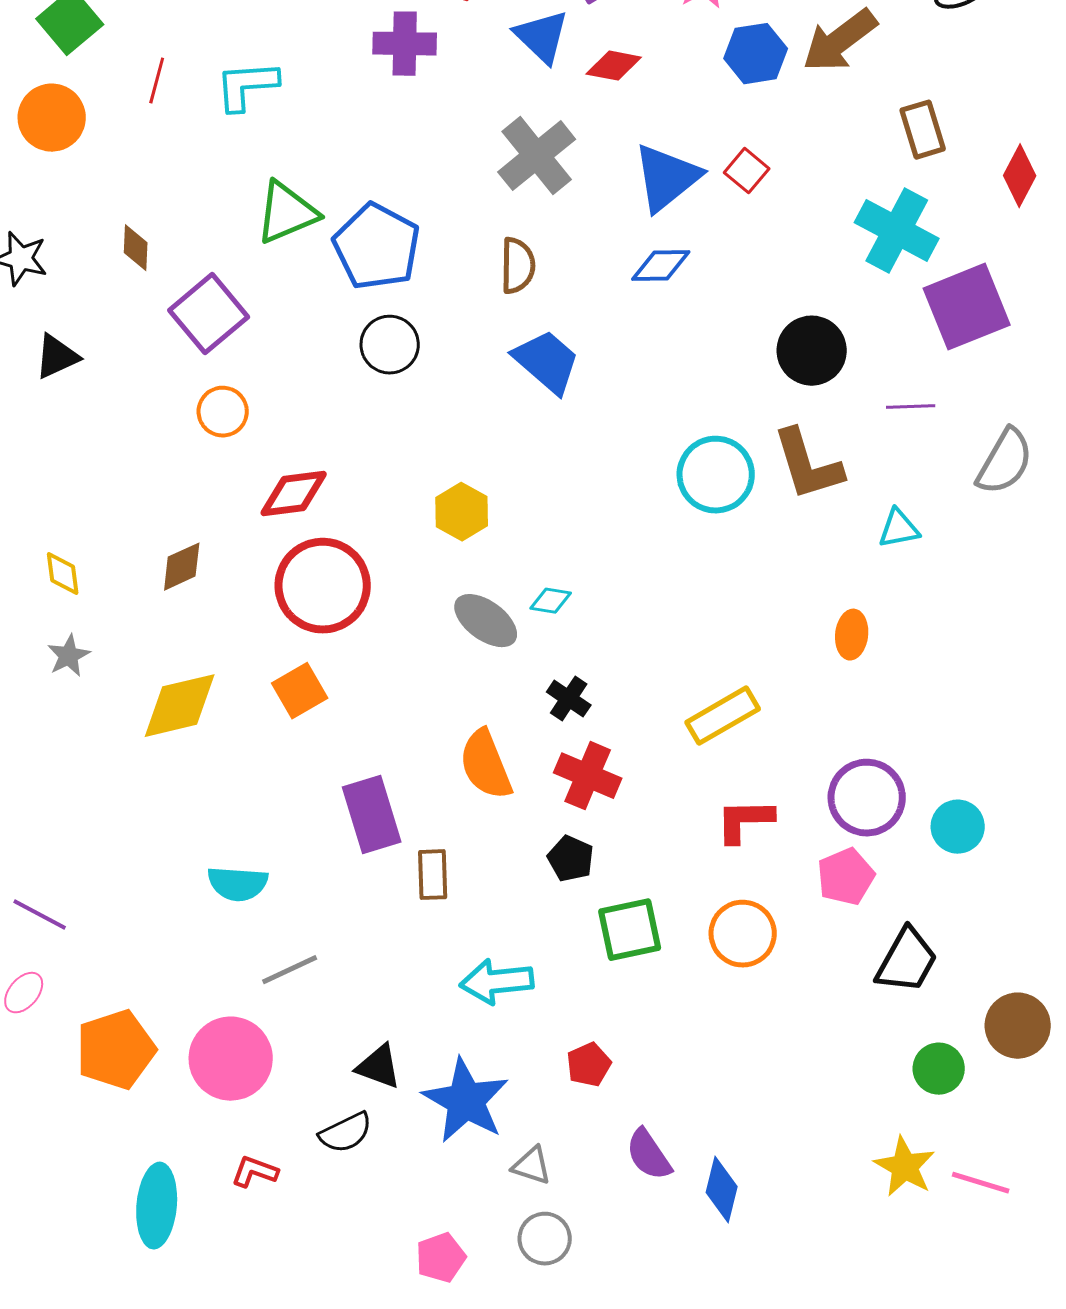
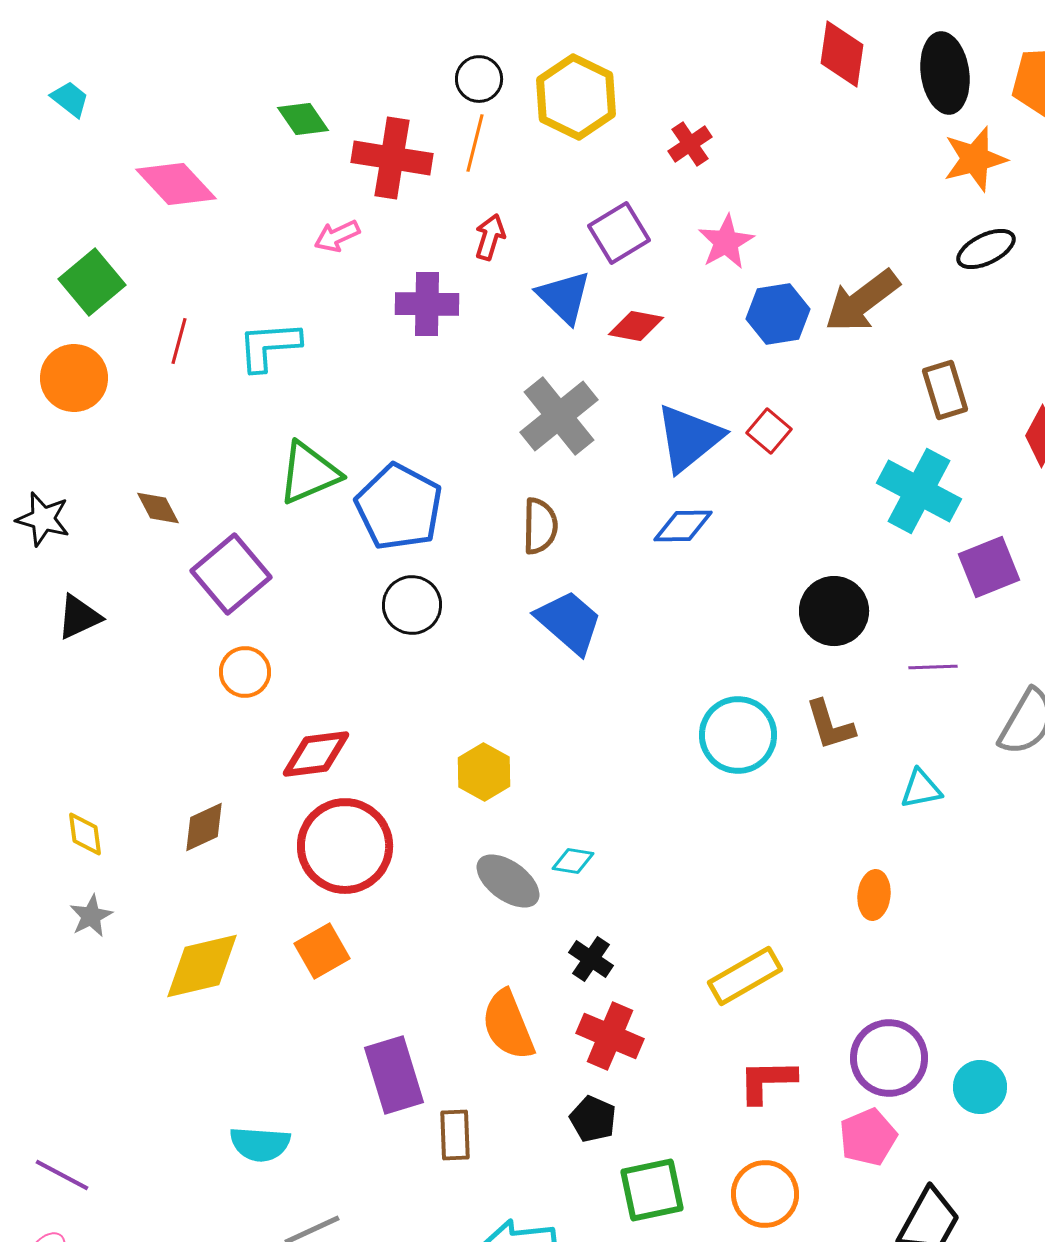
brown diamond: (136, 248) -> (158, 508), turned -30
purple square: (967, 307) -> (989, 567), size x0.7
brown L-shape: (808, 465) -> (830, 725), size x0.7

